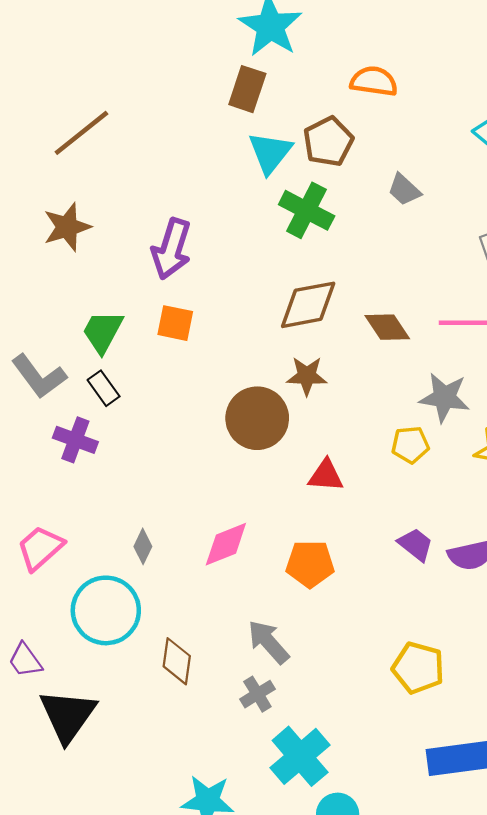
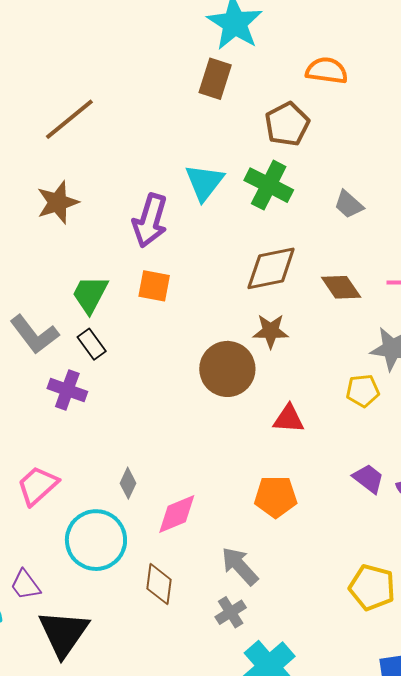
cyan triangle: (270, 153) -> (204, 182), moved
gray trapezoid: (404, 190) -> (349, 204), moved
pink diamond: (226, 544) -> (177, 514), moved

